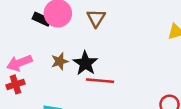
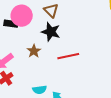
black star: (85, 63) -> (51, 32), moved

